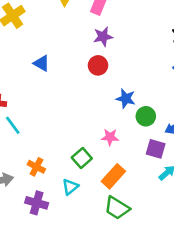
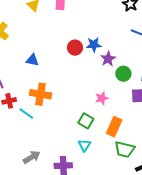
purple star: (103, 37) -> (108, 59), moved
blue star: (126, 99) -> (94, 45), moved
orange cross: (36, 167) -> (41, 94), moved, size x1.5

